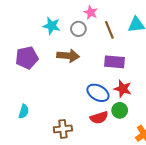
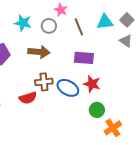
green circle: (120, 110) -> (97, 110), moved
red semicircle: (99, 118) -> (28, 98), moved
brown cross: (63, 129) -> (44, 82), moved

